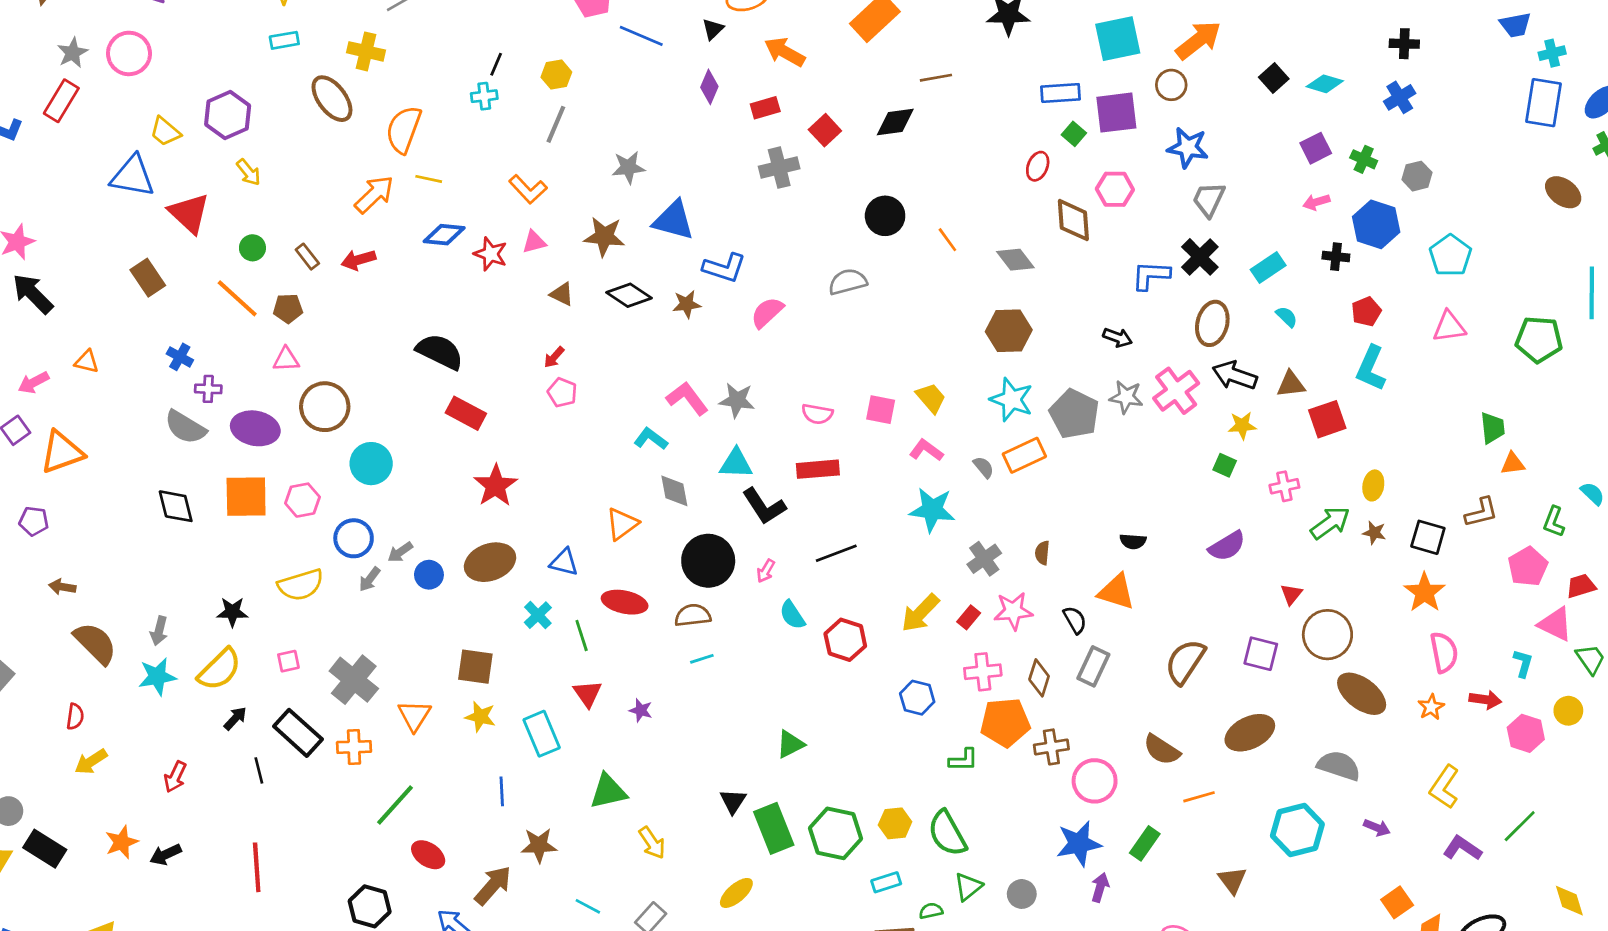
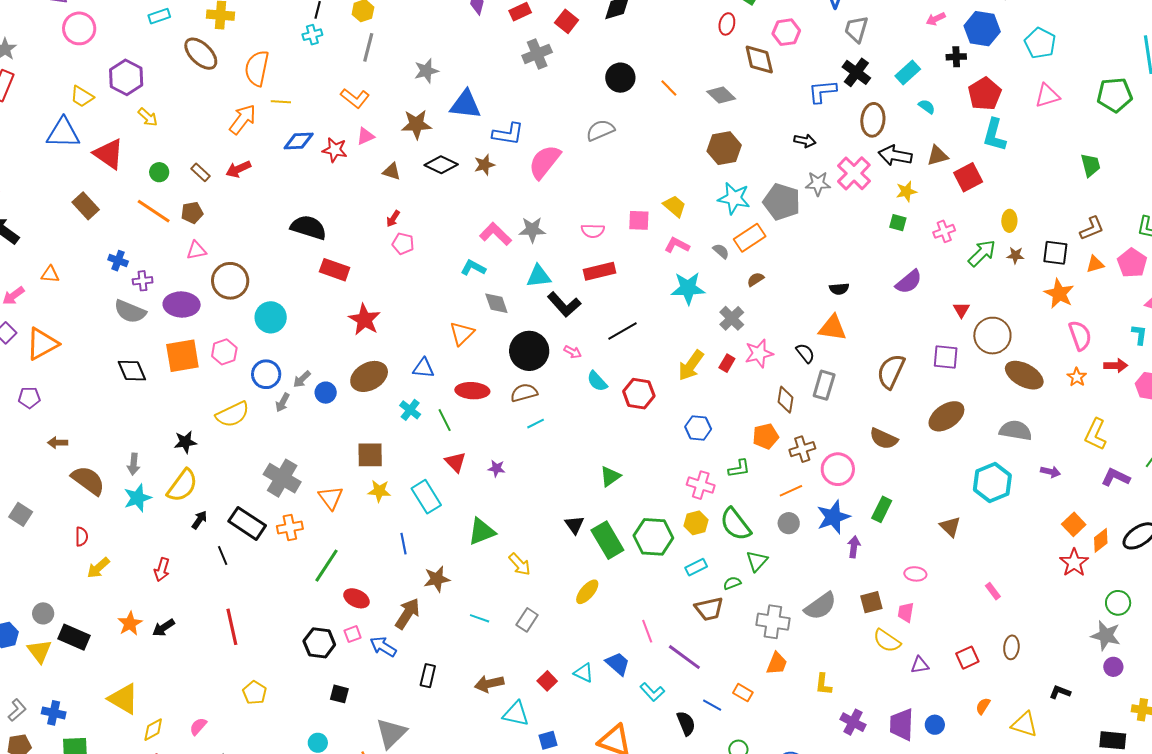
pink circle: (129, 53) -> (79, 28), moved
pink semicircle: (767, 312) -> (545, 162), size x1.4
red pentagon: (1366, 312) -> (985, 94), size x1.5
orange triangle: (1513, 464) -> (1095, 264), moved
brown semicircle: (1042, 553) -> (755, 279), moved, turned 60
pink arrow: (766, 571) -> (573, 352), turned -84
pink square: (288, 661) -> (353, 634), moved
pink cross: (983, 672) -> (701, 485), moved, turned 32
orange pentagon: (1005, 722) -> (766, 436), size x0.7
orange line: (1199, 797) -> (791, 491), moved
gray circle: (1022, 894) -> (789, 523), moved

